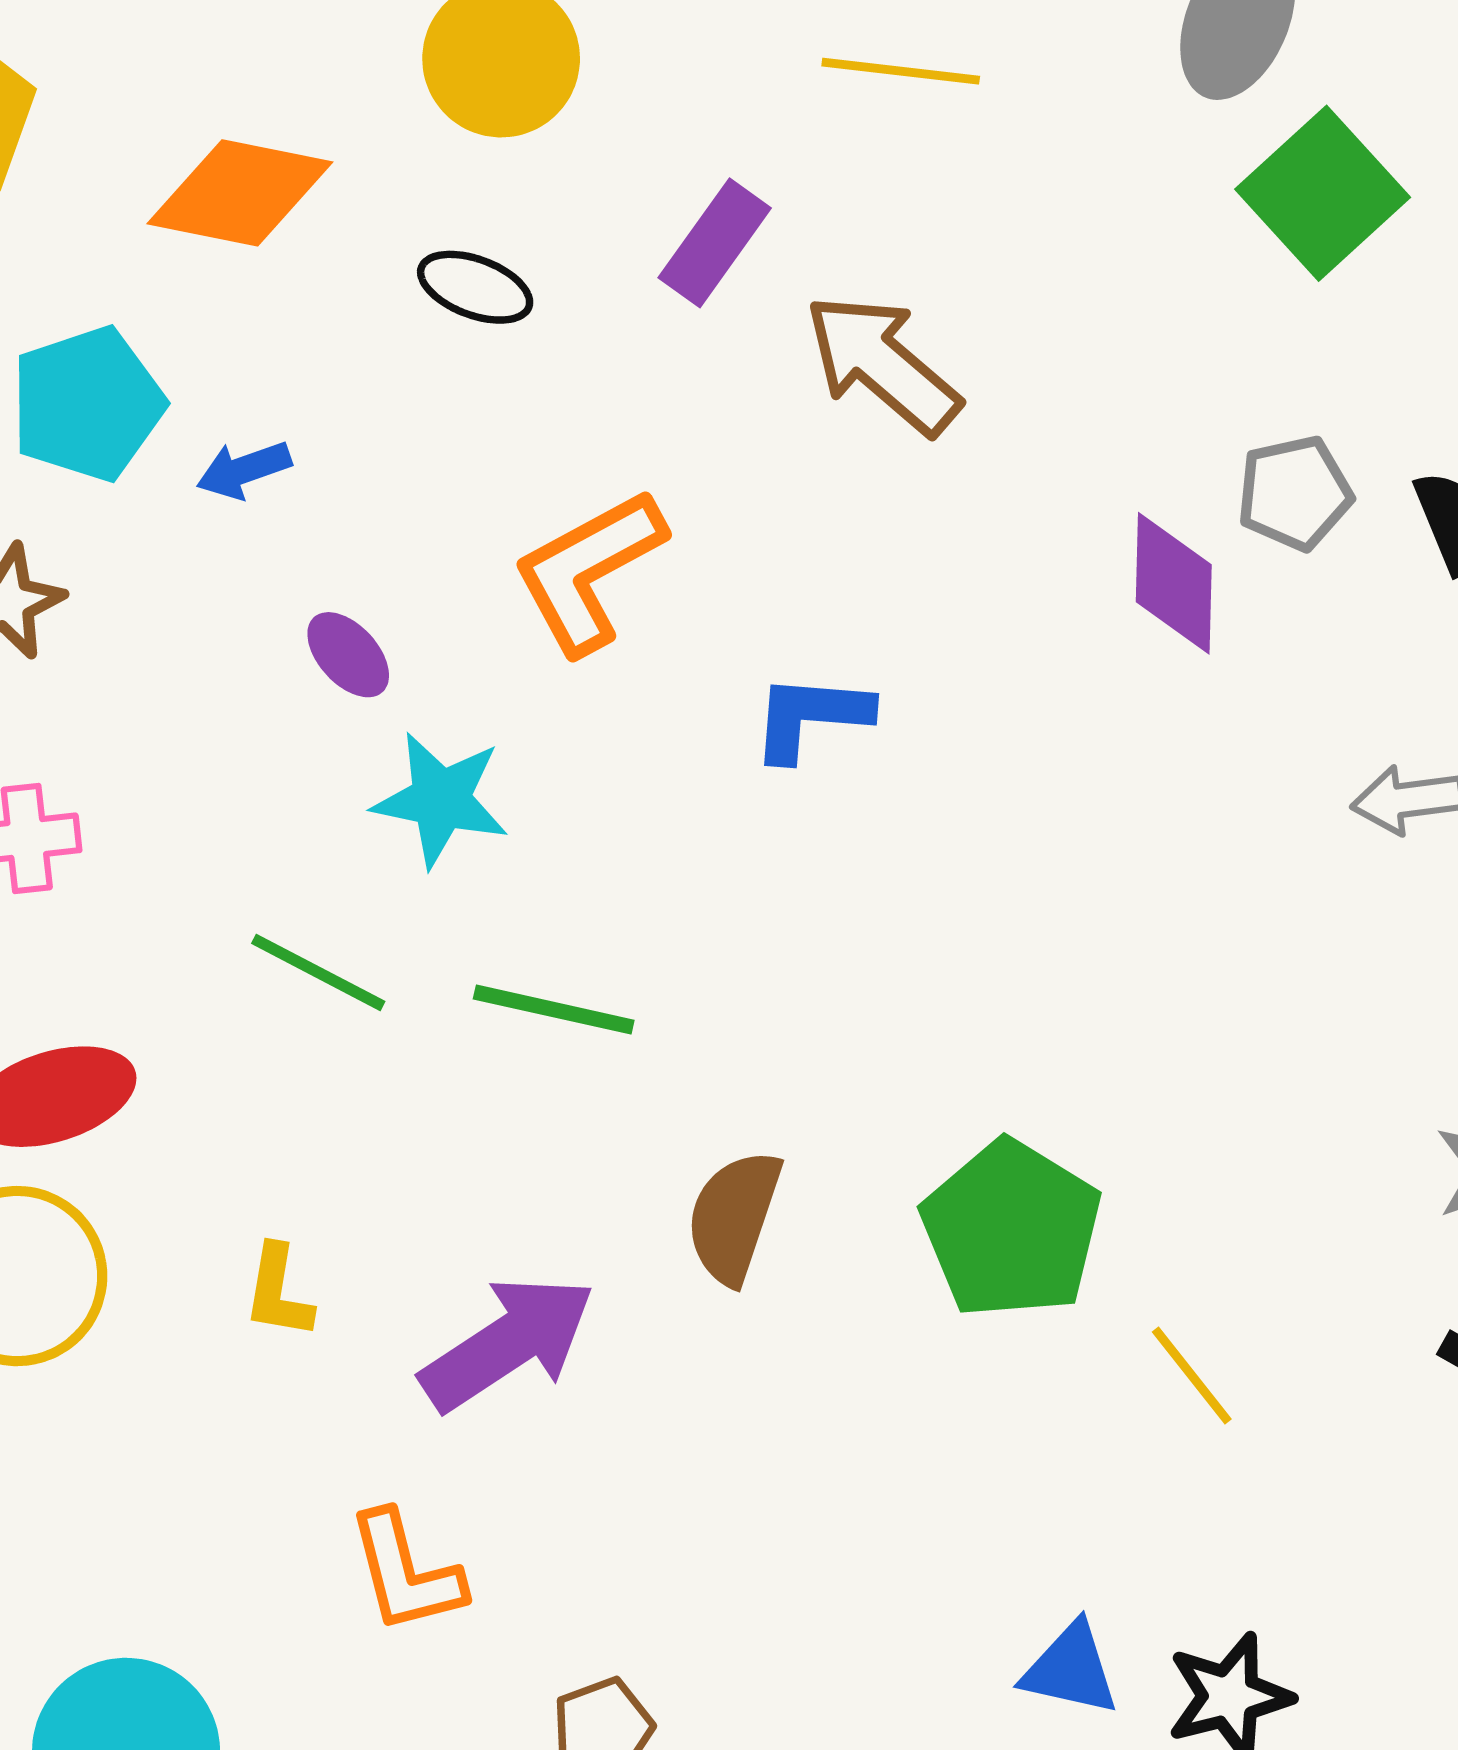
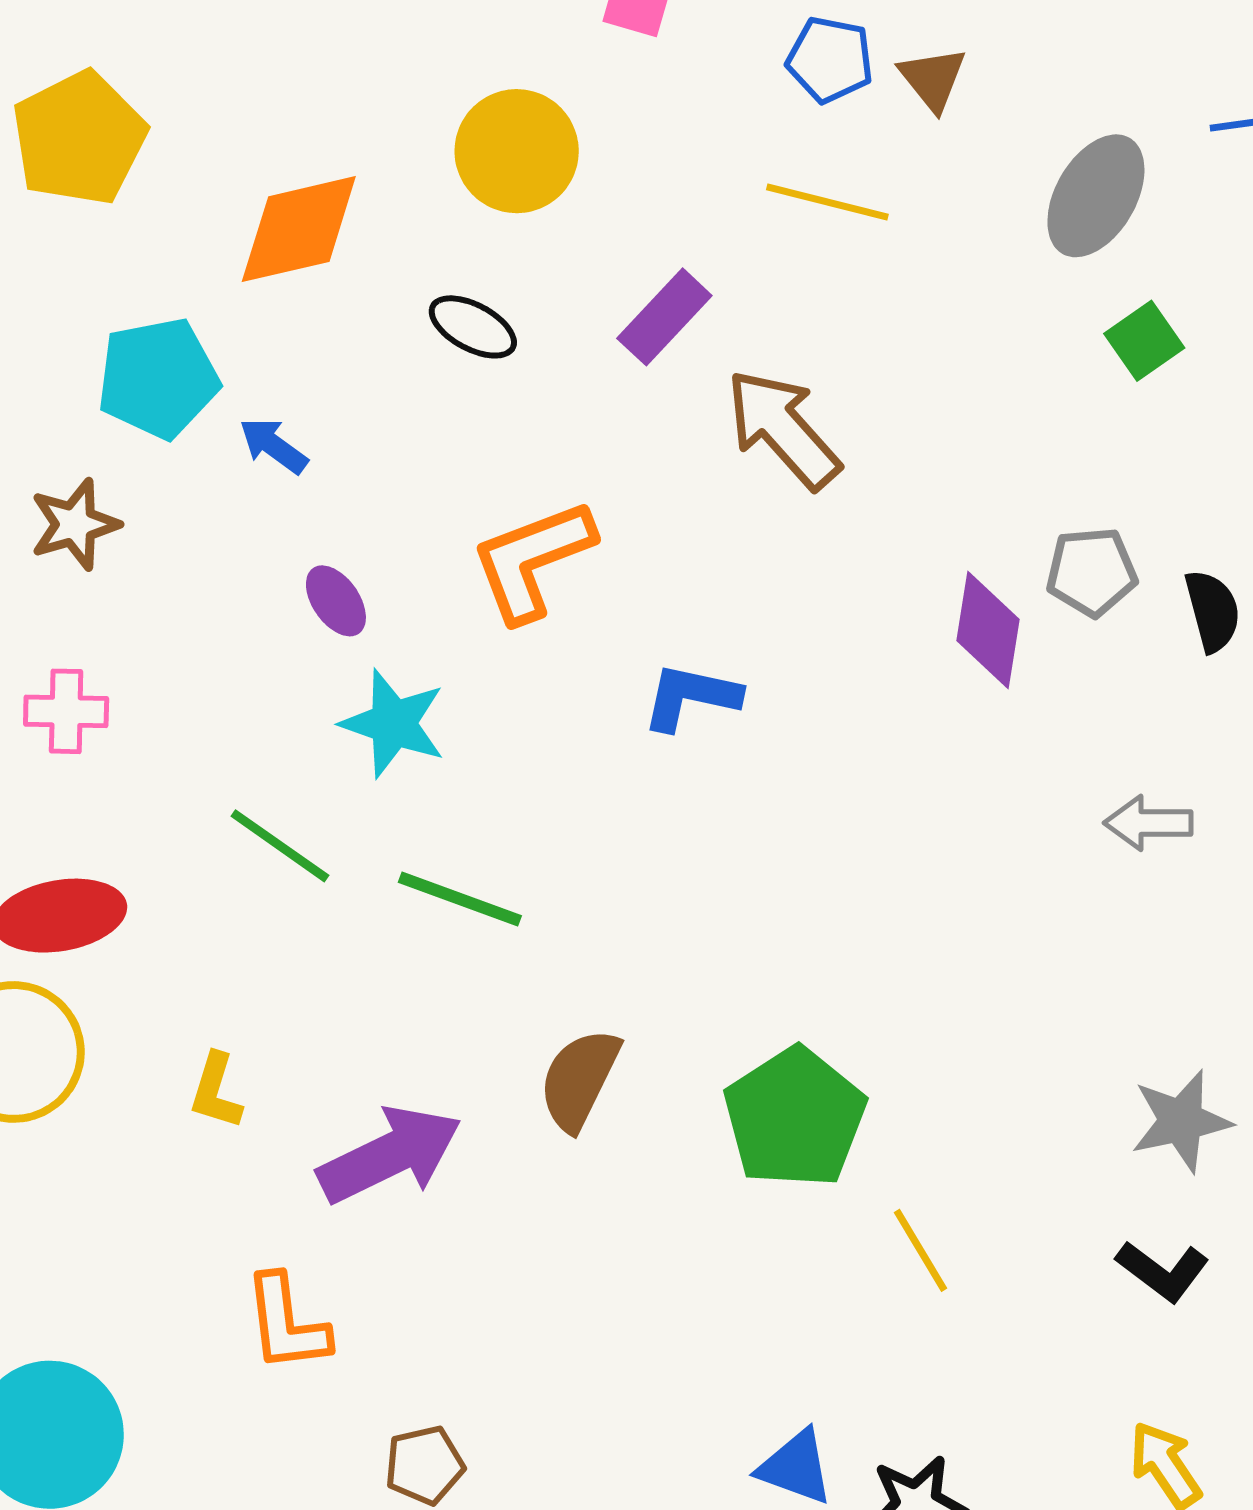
orange diamond: (240, 193) -> (299, 229), turned -32
green square: (1323, 193) -> (1144, 341), size x0.6
blue arrow: (244, 470) -> (273, 446), turned 48

